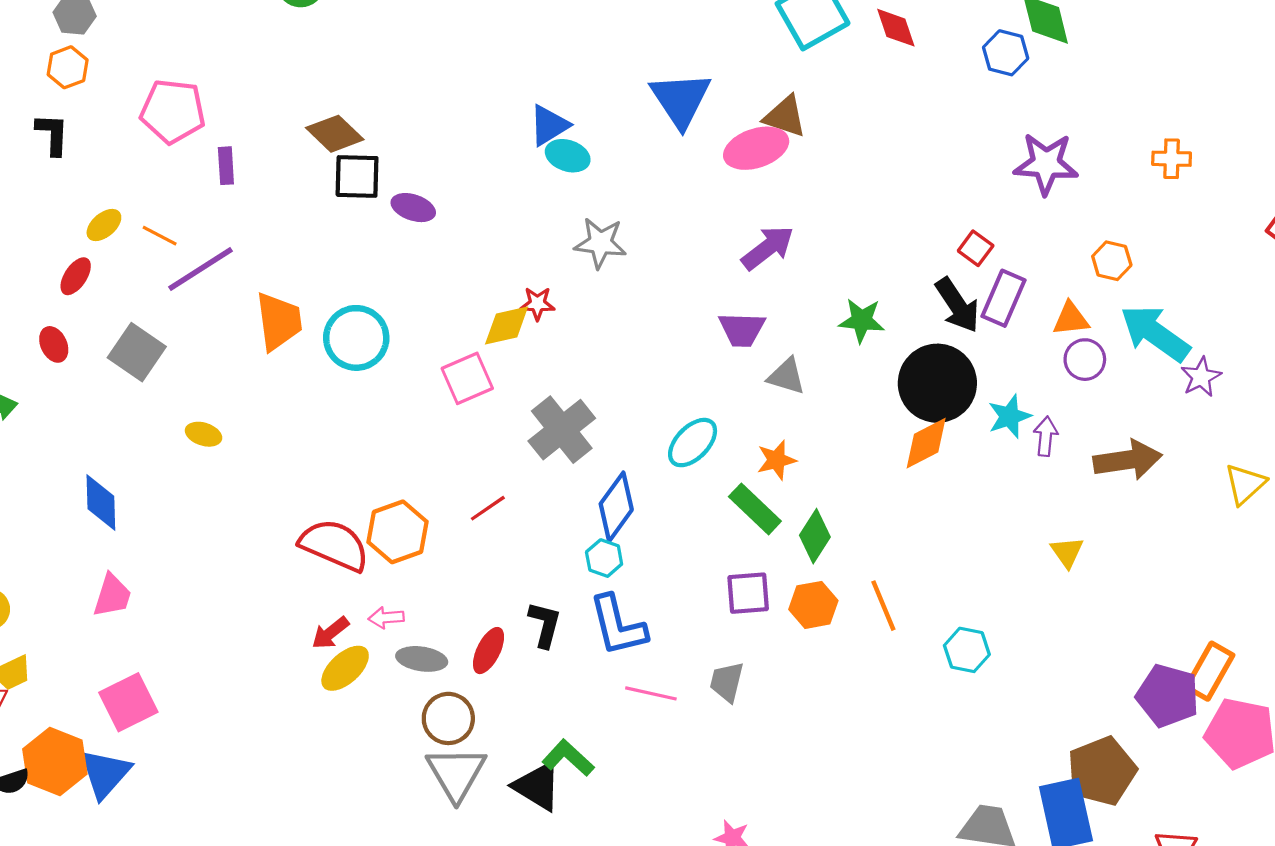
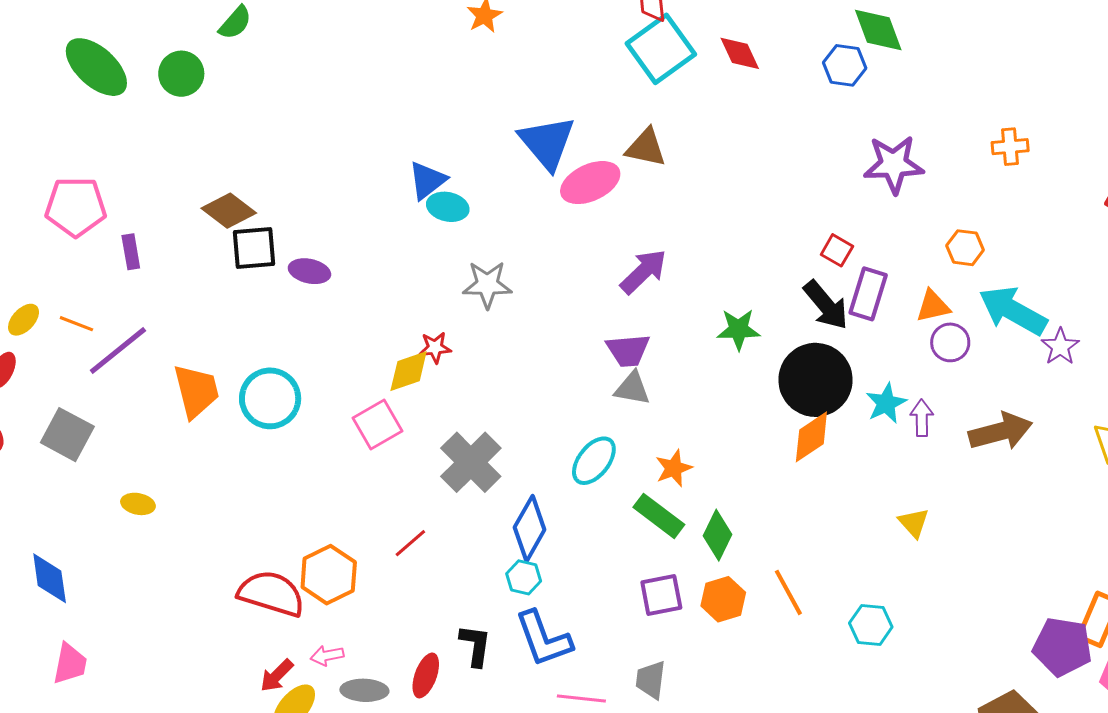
pink ellipse: (756, 148) -> (590, 183), moved
gray triangle: (786, 376) -> (632, 388), moved
yellow triangle: (1067, 552) -> (914, 523), moved

